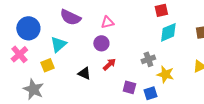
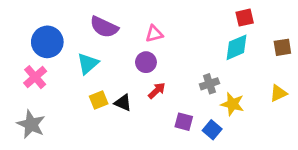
red square: (161, 10) -> (245, 18), moved
yellow square: (47, 65) -> (99, 100), moved
gray star: (33, 89) -> (31, 124), moved
blue square: (150, 93) -> (212, 130), turned -32

